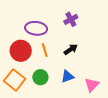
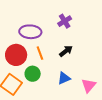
green circle: (40, 77) -> (33, 74), moved

